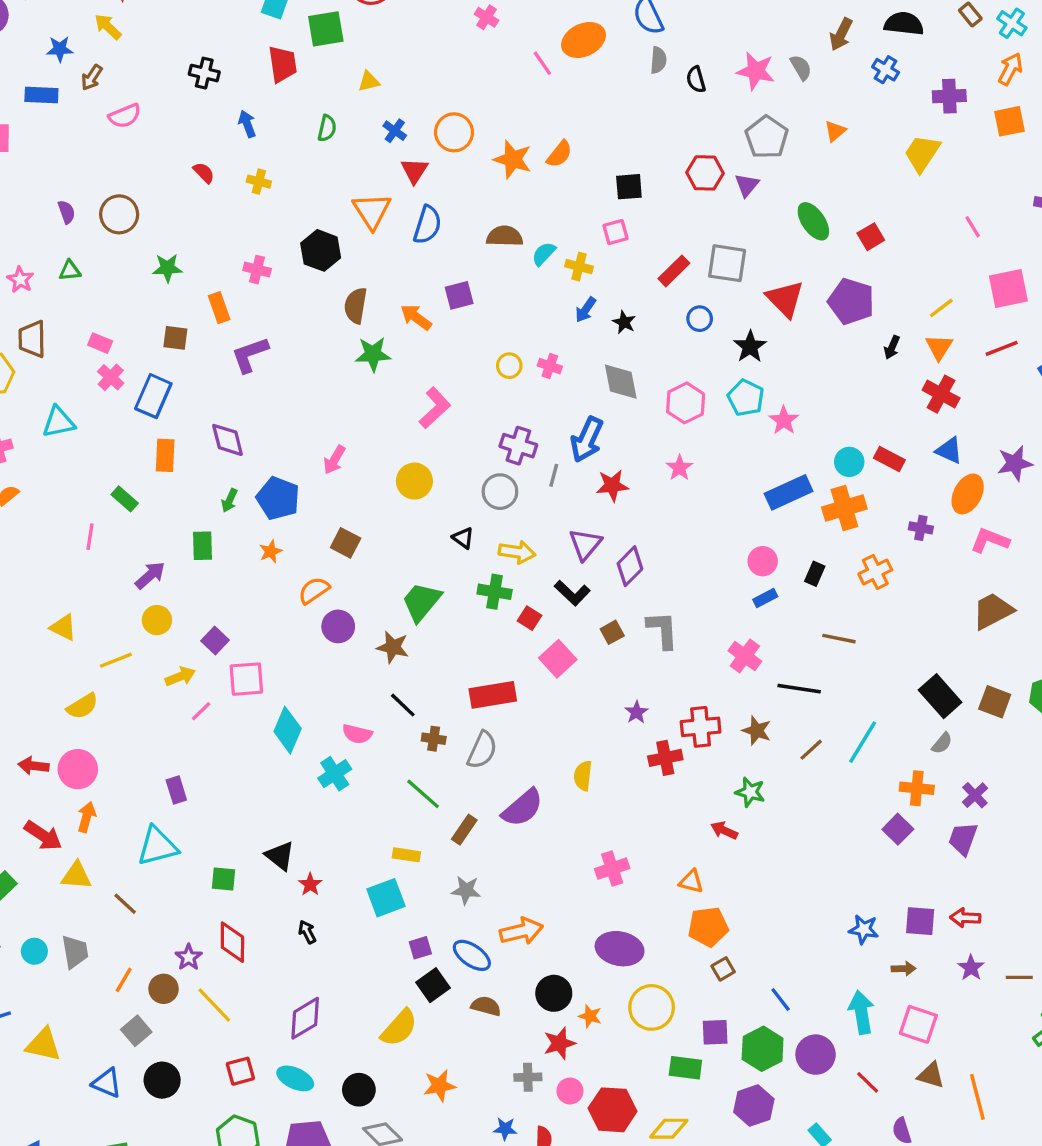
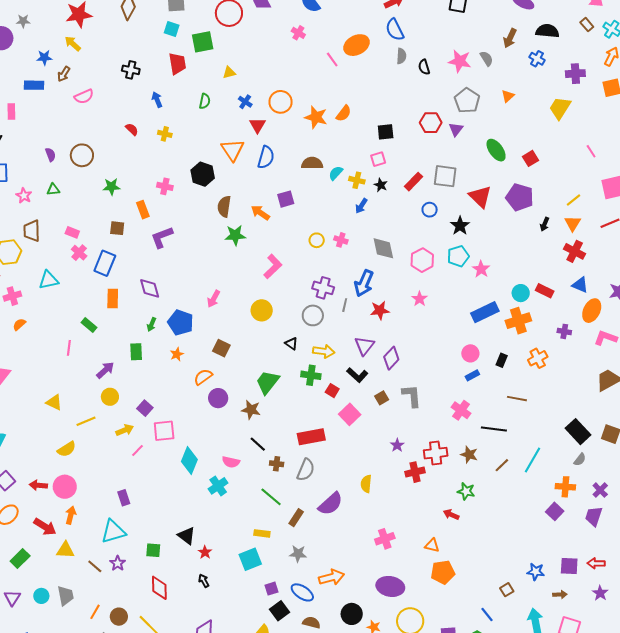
black star: (624, 322) -> (381, 185), moved
cyan pentagon: (746, 398) -> (458, 256), turned 30
purple star: (189, 957) -> (118, 563), moved
brown square: (723, 969) -> (507, 590), moved

